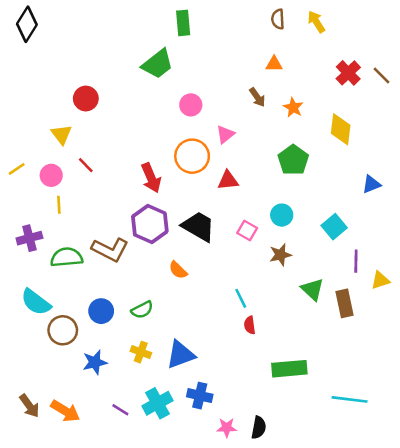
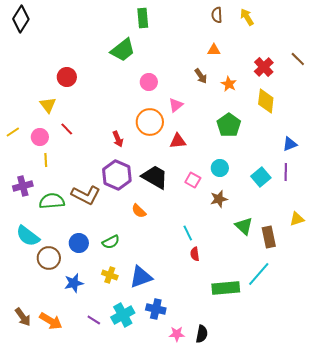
red cross: (348, 73) -> (264, 67), moved
red arrow: (151, 178) -> (118, 139), size x0.7
purple line: (356, 261) -> (286, 172), moved
cyan line: (350, 399) -> (259, 274), moved, turned -56

